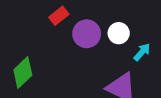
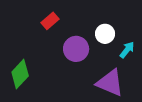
purple circle: (87, 34) -> (76, 49), moved

